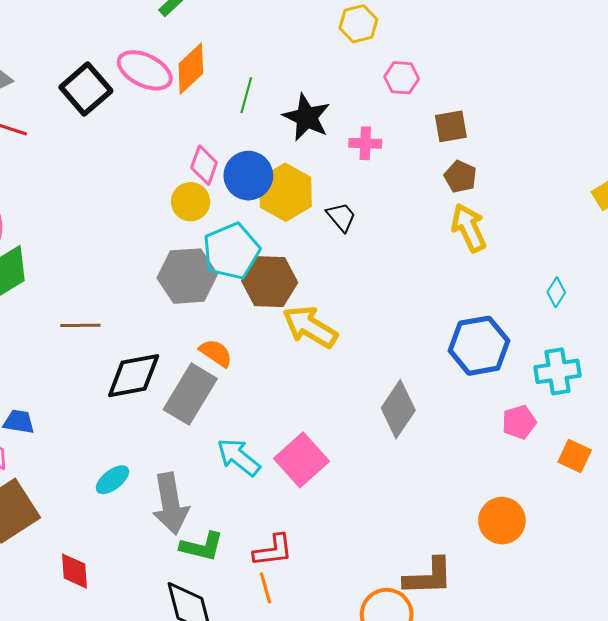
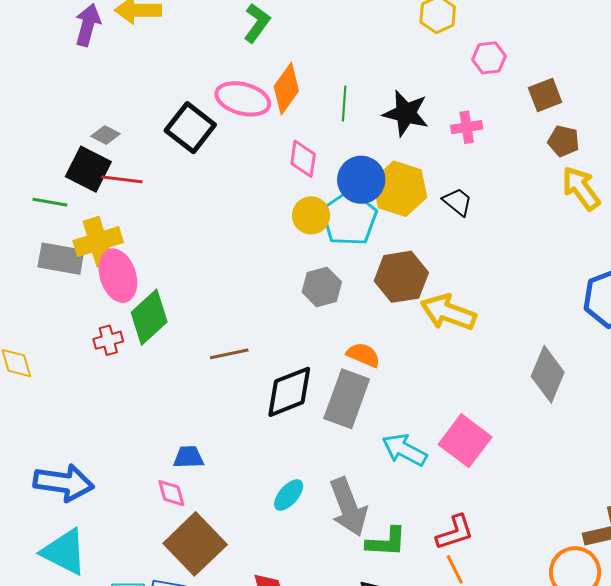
pink diamond: (204, 165) -> (303, 159), moved
cyan pentagon: (231, 251) -> (349, 218), moved
gray hexagon: (187, 276) -> (322, 287), size x0.7

